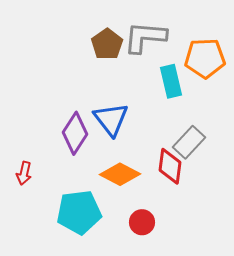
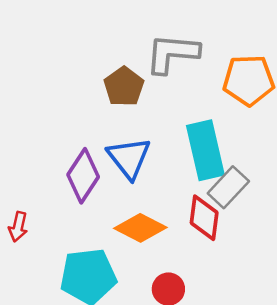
brown pentagon: (107, 44) -> (124, 87), moved
cyan rectangle: (171, 81) -> (205, 150), moved, size x1.4

